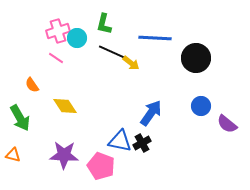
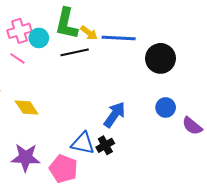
green L-shape: (104, 24) -> (66, 24), size x1.5
black line: (112, 52) -> (75, 52), turned -36
yellow arrow: (131, 63) -> (89, 33), moved

